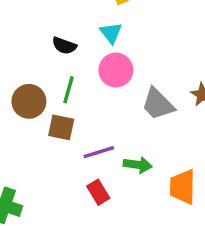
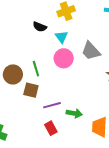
black semicircle: (64, 46) -> (40, 27), moved
green line: (69, 90) -> (36, 69), turned -35
gray trapezoid: (158, 104) -> (91, 51), moved

